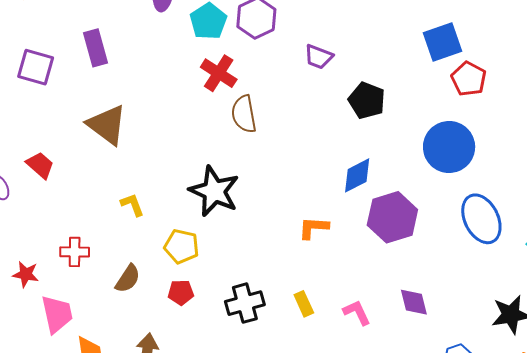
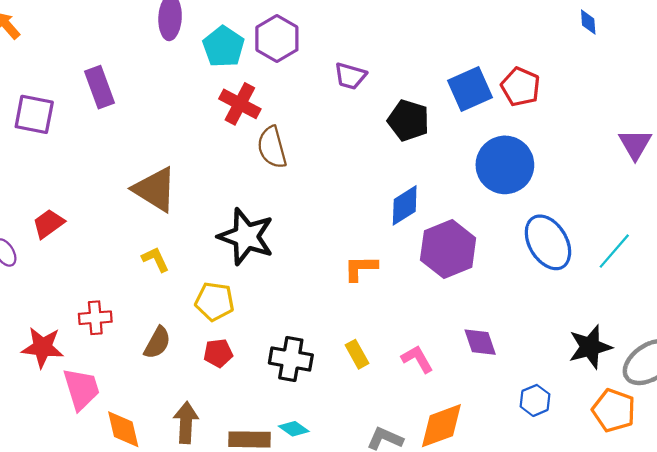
blue square: (442, 42) -> (470, 89), moved
brown triangle: (107, 125) -> (155, 189), moved
red trapezoid: (40, 165) -> (48, 224), turned -72
red star: (26, 274) -> (43, 347), size x1.4
black cross: (245, 303) -> (291, 359), turned 30

